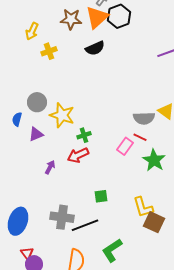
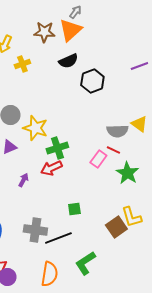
black hexagon: (119, 16) -> (92, 81), moved
green cross: (84, 135) -> (57, 148), size x1.5
yellow L-shape: (143, 207) -> (131, 217), moved
brown square: (154, 222) -> (116, 227), moved, turned 30

